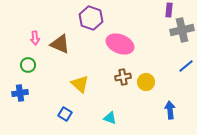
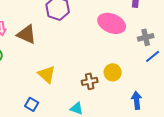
gray cross: (182, 30) -> (146, 37), moved, size x0.7
pink ellipse: (120, 44) -> (112, 23), moved
brown cross: (123, 77) -> (90, 81), moved

